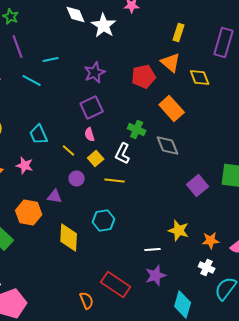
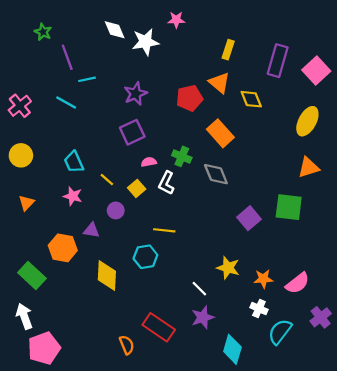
white star: (104, 26) -> (145, 42), turned 30
purple line: (18, 46) -> (67, 57), moved
pink semicircle: (90, 134) -> (149, 162), moved, turned 96
pink star: (25, 166) -> (73, 196), moved
yellow line: (115, 180) -> (164, 230), moved
white line: (153, 250) -> (199, 289), turned 49

